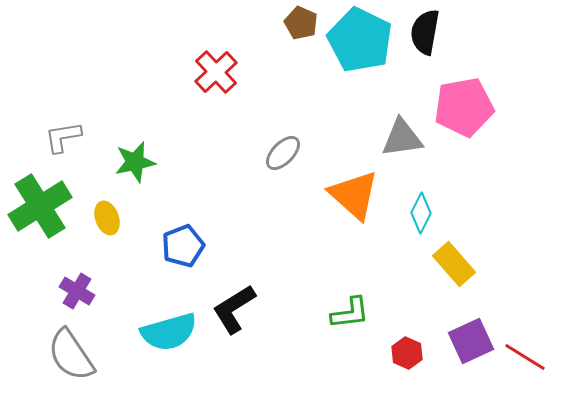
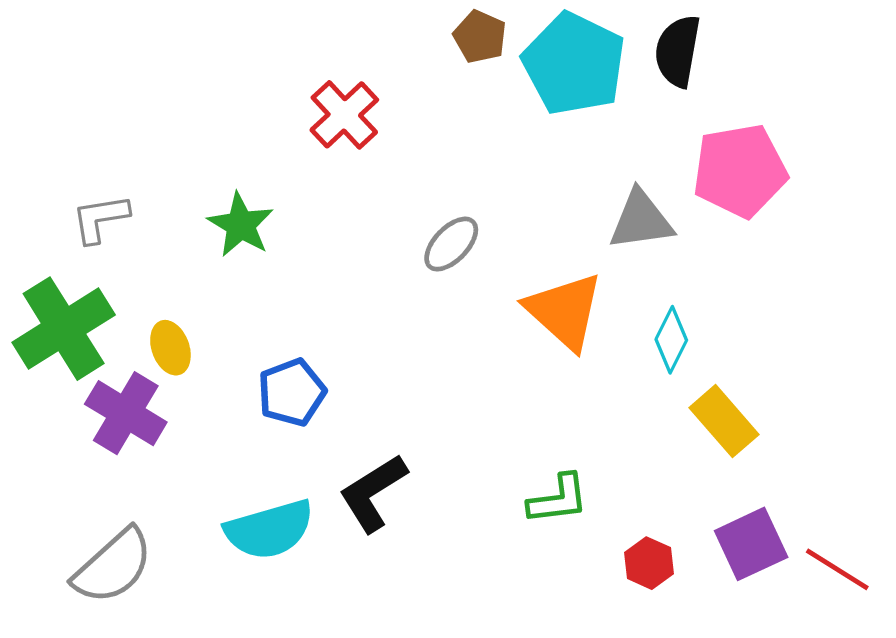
green star: (135, 162) -> (241, 225), moved, turned -30
purple cross: (77, 291) -> (126, 413), moved, size x1.4
gray semicircle: (71, 355) -> (113, 566), turned -98

